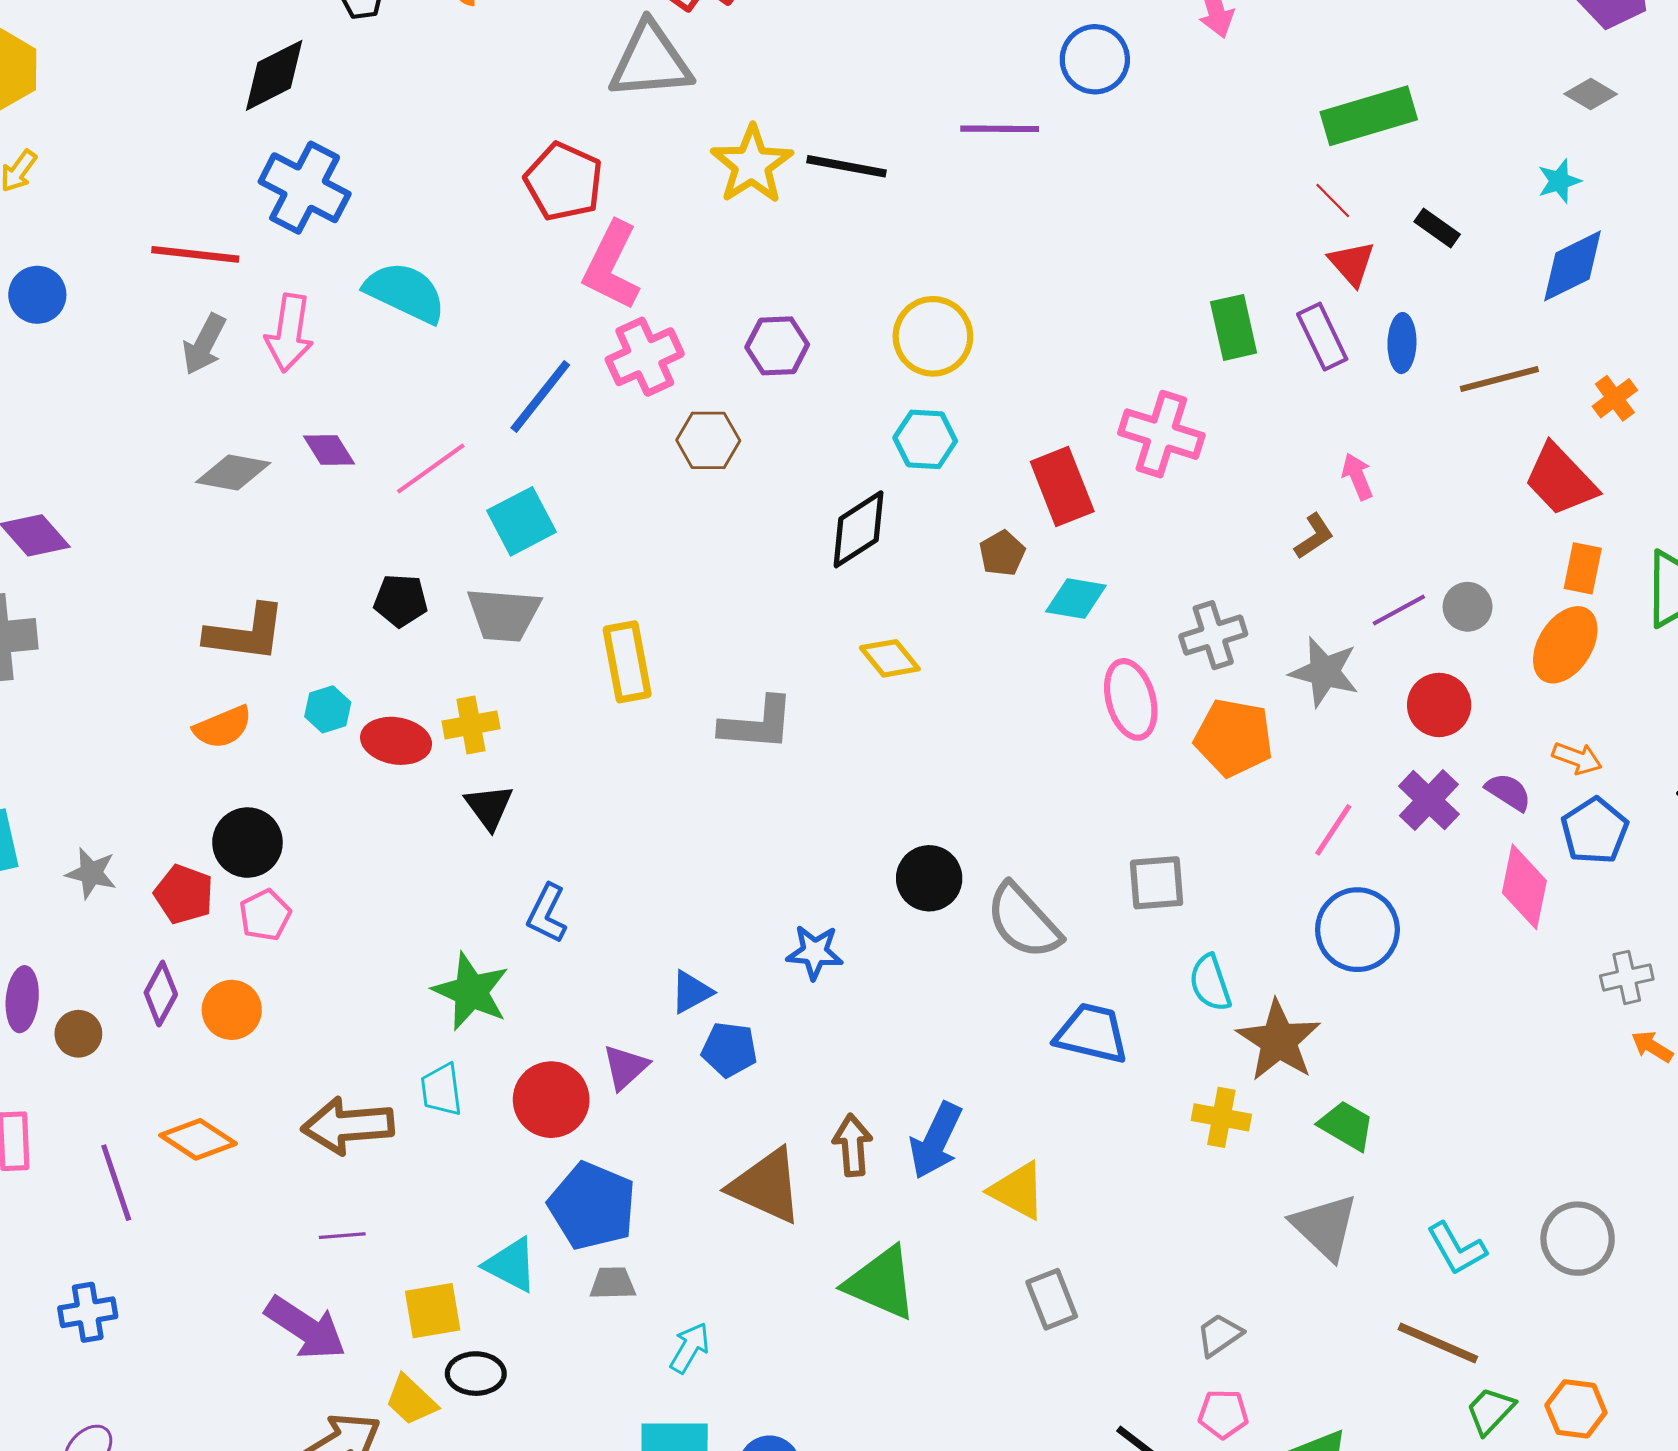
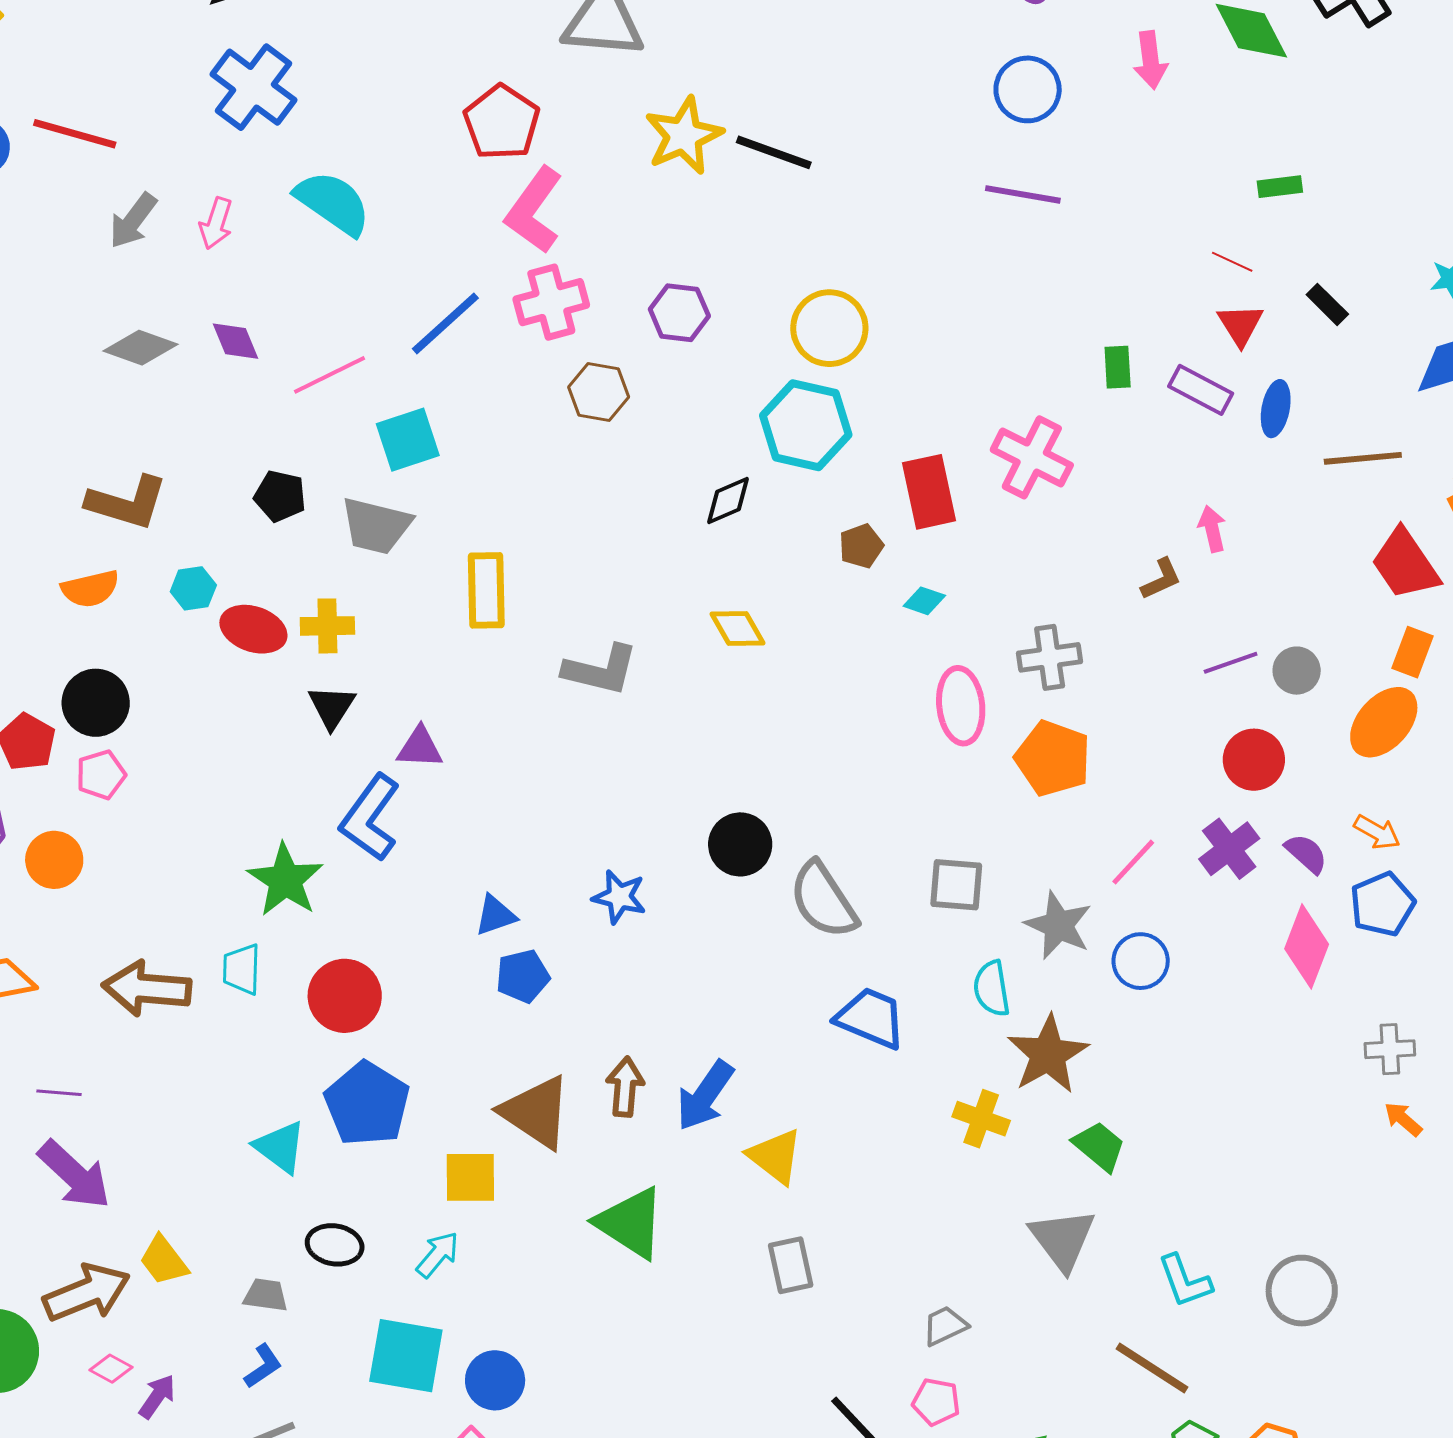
green rectangle: (1369, 116) -> (1280, 187), size x0.5
purple line: (1000, 129) -> (1023, 194), moved
red line: (1333, 201) -> (1232, 262), turned -30
red line: (195, 254) -> (75, 134), moved
green rectangle: (1234, 327) -> (1118, 367), size x0.7
pink arrow: (289, 333) -> (216, 223), size x0.7
purple rectangle: (1322, 337) -> (1201, 390), turned -46
cyan hexagon: (925, 439) -> (806, 425), size x1.5
black diamond: (859, 529) -> (728, 501), size x0.7
cyan diamond: (1076, 599) -> (924, 601), size x0.7
gray star: (1324, 672) -> (1058, 925), moved
blue L-shape: (547, 914) -> (370, 818), size x1.5
blue circle: (1357, 930) -> (1141, 961), size x0.7
blue pentagon: (729, 1050) -> (523, 976), turned -30
purple triangle: (625, 1067) -> (420, 748), moved, turned 36
purple line: (342, 1236) -> (59, 1093), moved
gray trapezoid: (613, 1283) -> (266, 1295), moved
yellow square: (433, 1311) -> (470, 1177), moved
black ellipse: (476, 1374) -> (335, 1245), moved

